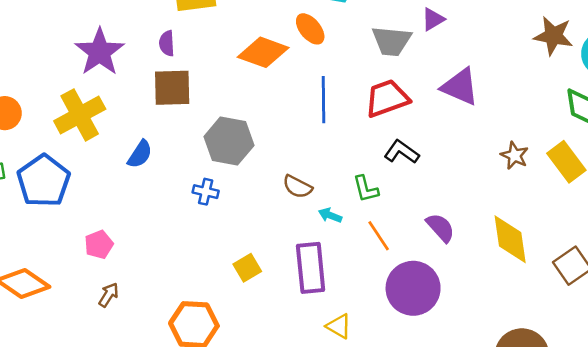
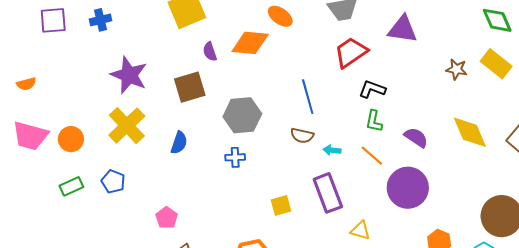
purple semicircle: (167, 43) -> (210, 52), moved
blue line: (323, 100) -> (308, 97), moved
blue pentagon: (44, 181) -> (113, 182), size x0.6
green L-shape: (366, 189) -> (374, 121), moved, turned 40
yellow square: (247, 268) -> (281, 205), turned 30

